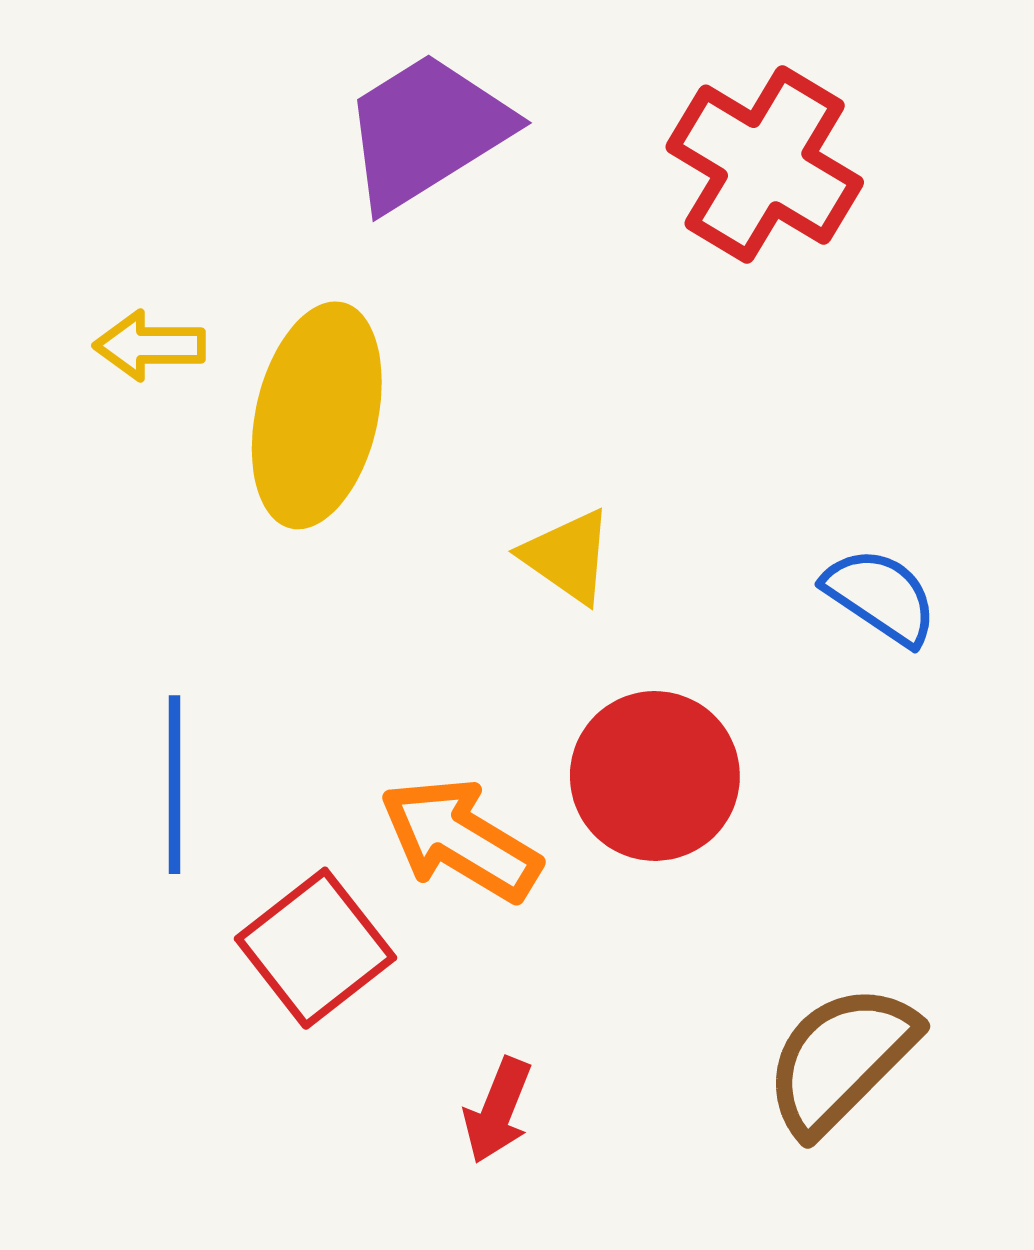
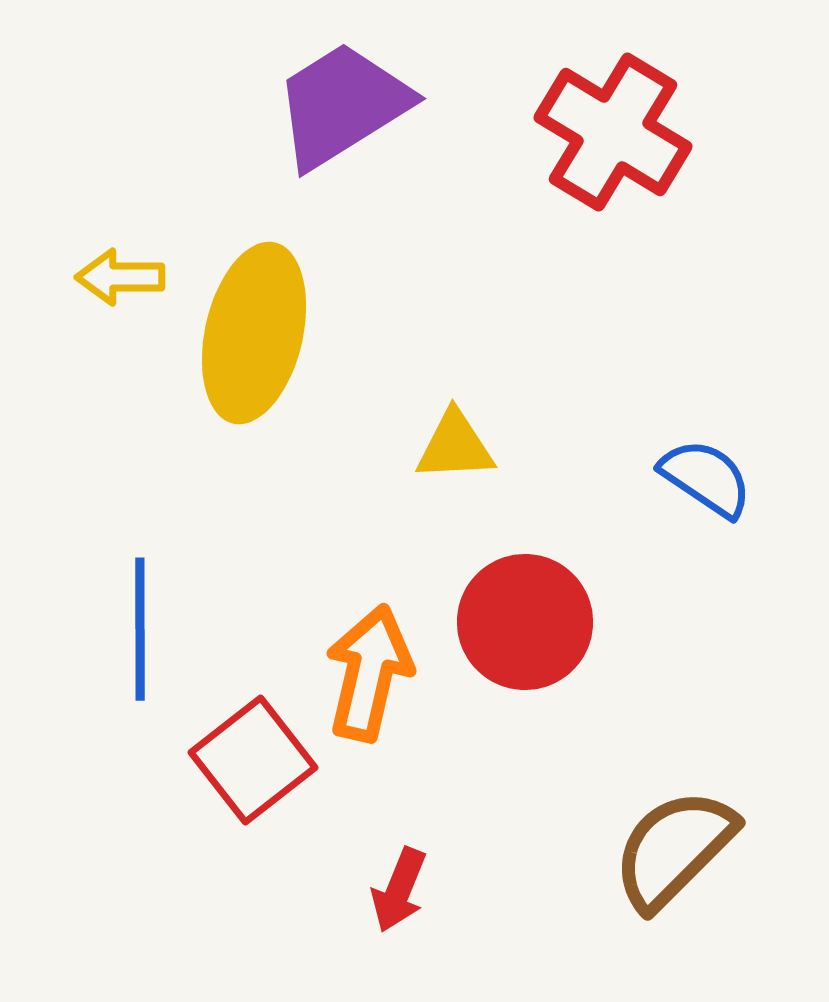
yellow triangle: (568, 556) -> (455, 446), turned -38
orange arrow: (460, 840) -> (369, 673), turned 72

